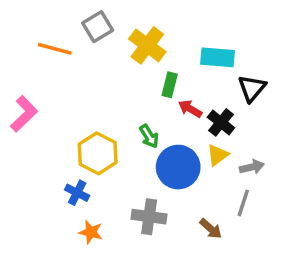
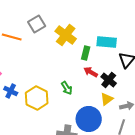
green rectangle: (170, 85) -> (86, 53), moved
blue circle: (178, 167) -> (89, 119), moved
blue cross: (77, 193) -> (11, 91), moved

